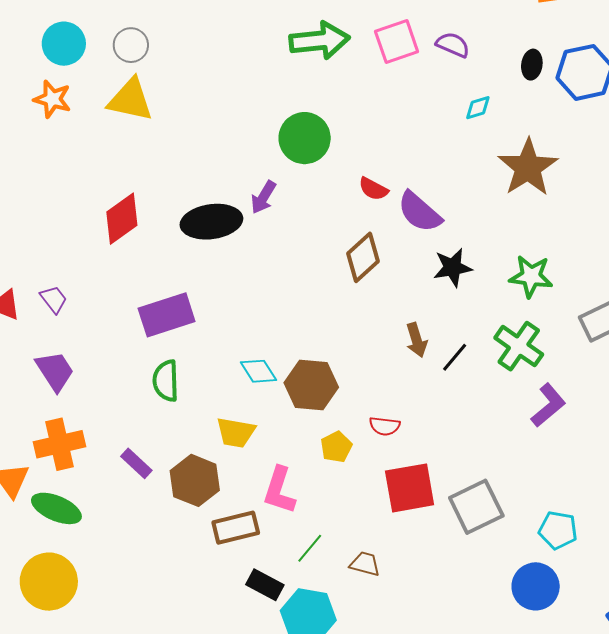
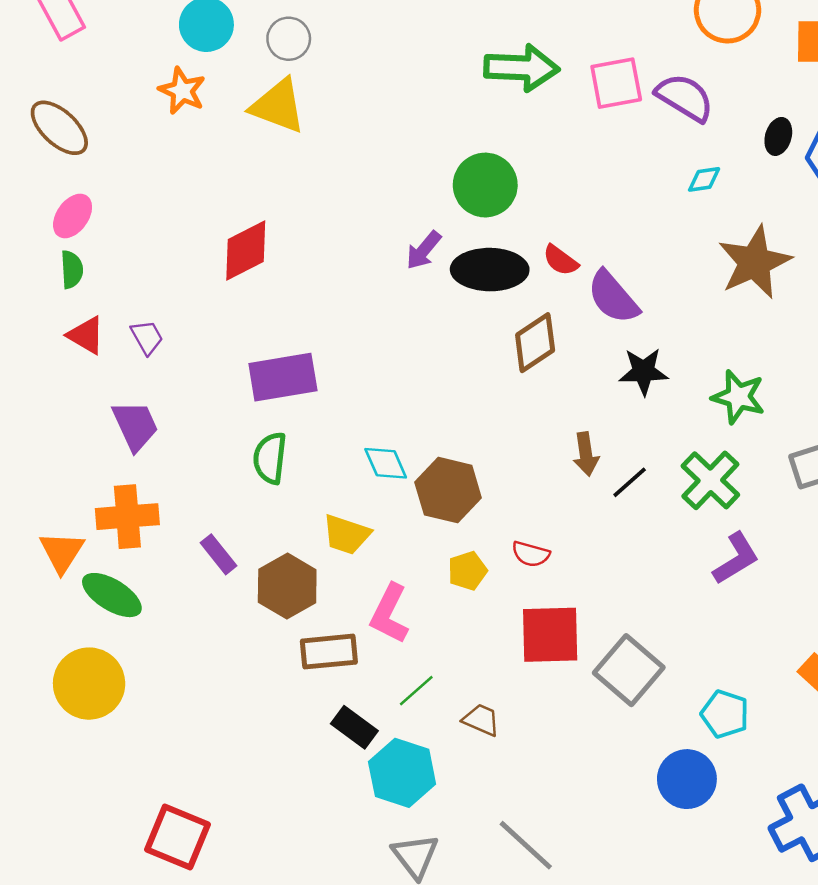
purple semicircle: (453, 45) -> (685, 97), size x1.4
black ellipse: (211, 222) -> (490, 270), moved
gray square: (476, 507) -> (629, 670), turned -32

